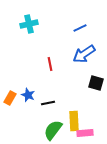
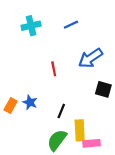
blue line: (80, 28) -> (71, 25), moved
black line: (48, 103) -> (61, 111), moved, turned -56

